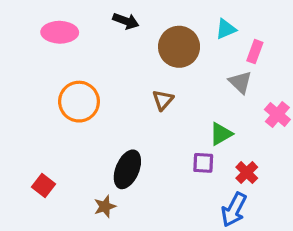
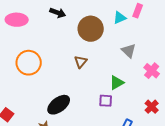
pink rectangle: (255, 52) -> (138, 11), moved
black ellipse: (127, 169) -> (59, 105), turned 30
red cross: (247, 173) -> (152, 107), moved

